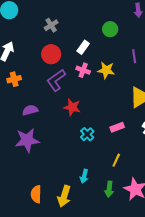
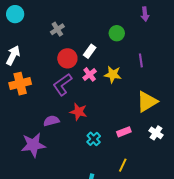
red circle: (51, 54) -> (67, 58), moved
pink cross: (83, 70) -> (90, 74), turned 32
orange cross: (14, 79) -> (20, 84), size x1.5
purple semicircle: (30, 110) -> (51, 121), moved

